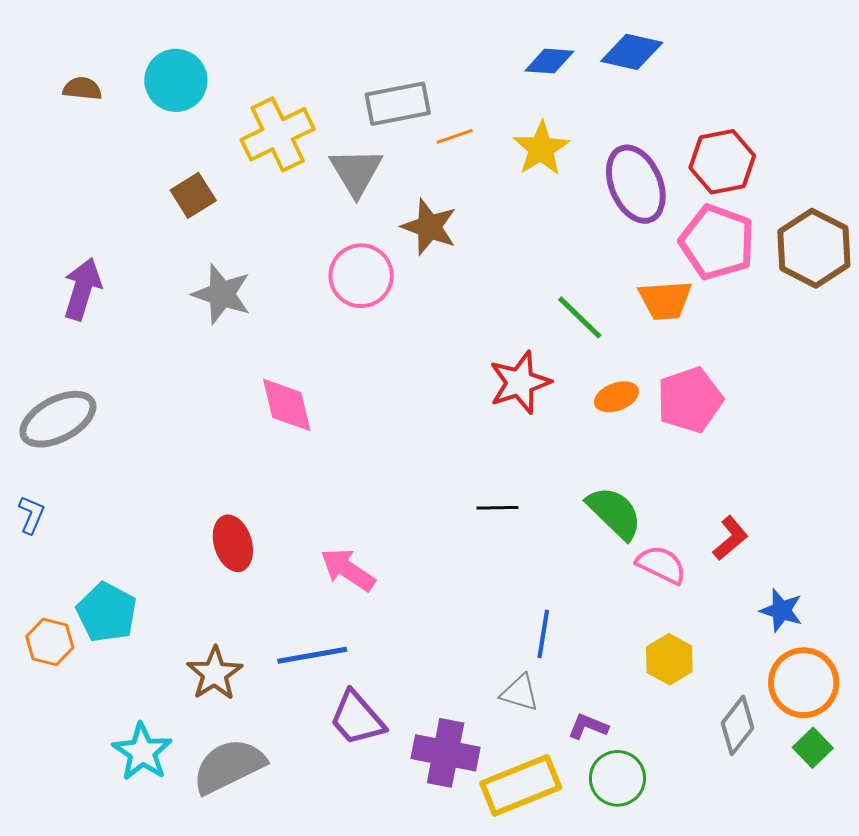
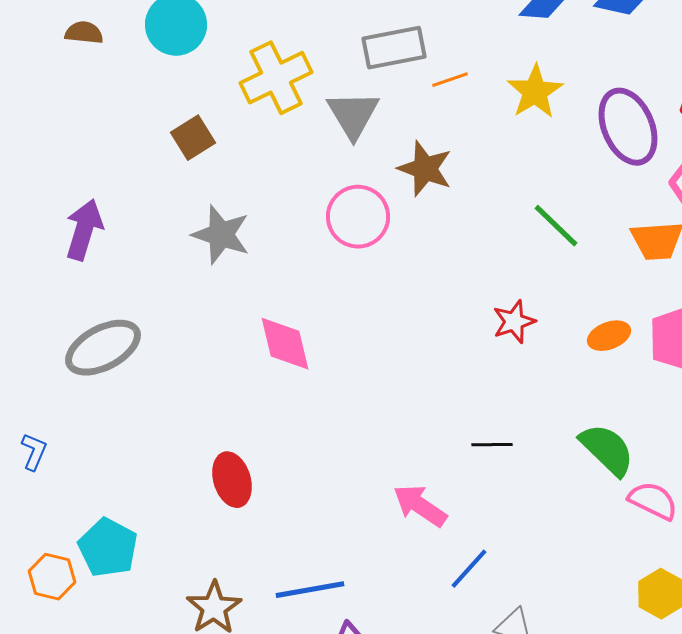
green line: (580, 317) -> (556, 226), moved
red star: (520, 383) -> (514, 322), size x0.7
gray ellipse: (58, 419) -> (103, 348), moved
pink arrow: (348, 570) -> (420, 506), moved
blue line: (543, 634) -> (469, 569), moved, turned 33

